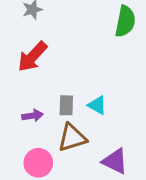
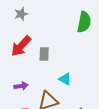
gray rectangle: (66, 105) -> (44, 54), moved

